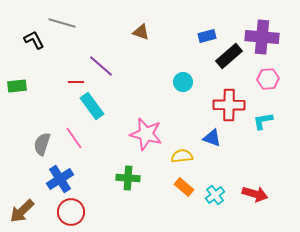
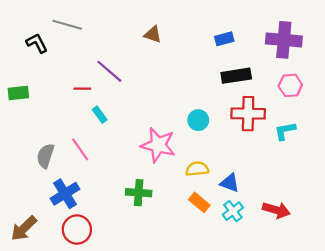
black rectangle: (229, 56) -> (236, 76), moved, turned 32
cyan circle: (183, 82) -> (198, 120), moved
cyan rectangle: (92, 106) -> (100, 115), size x0.6
blue triangle: (212, 138) -> (230, 183), moved

